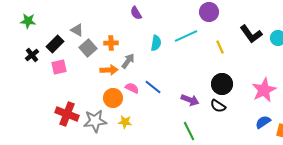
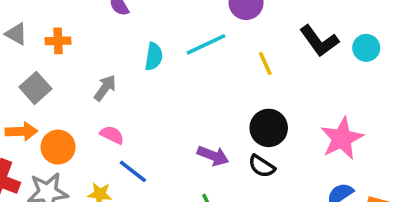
orange cross: (111, 43) -> (58, 41), moved
gray square: (88, 48) -> (35, 88), moved
orange arrow: (109, 70) -> (21, 131), moved
blue line: (153, 87) -> (133, 171), moved
orange circle: (113, 98) -> (58, 147), moved

